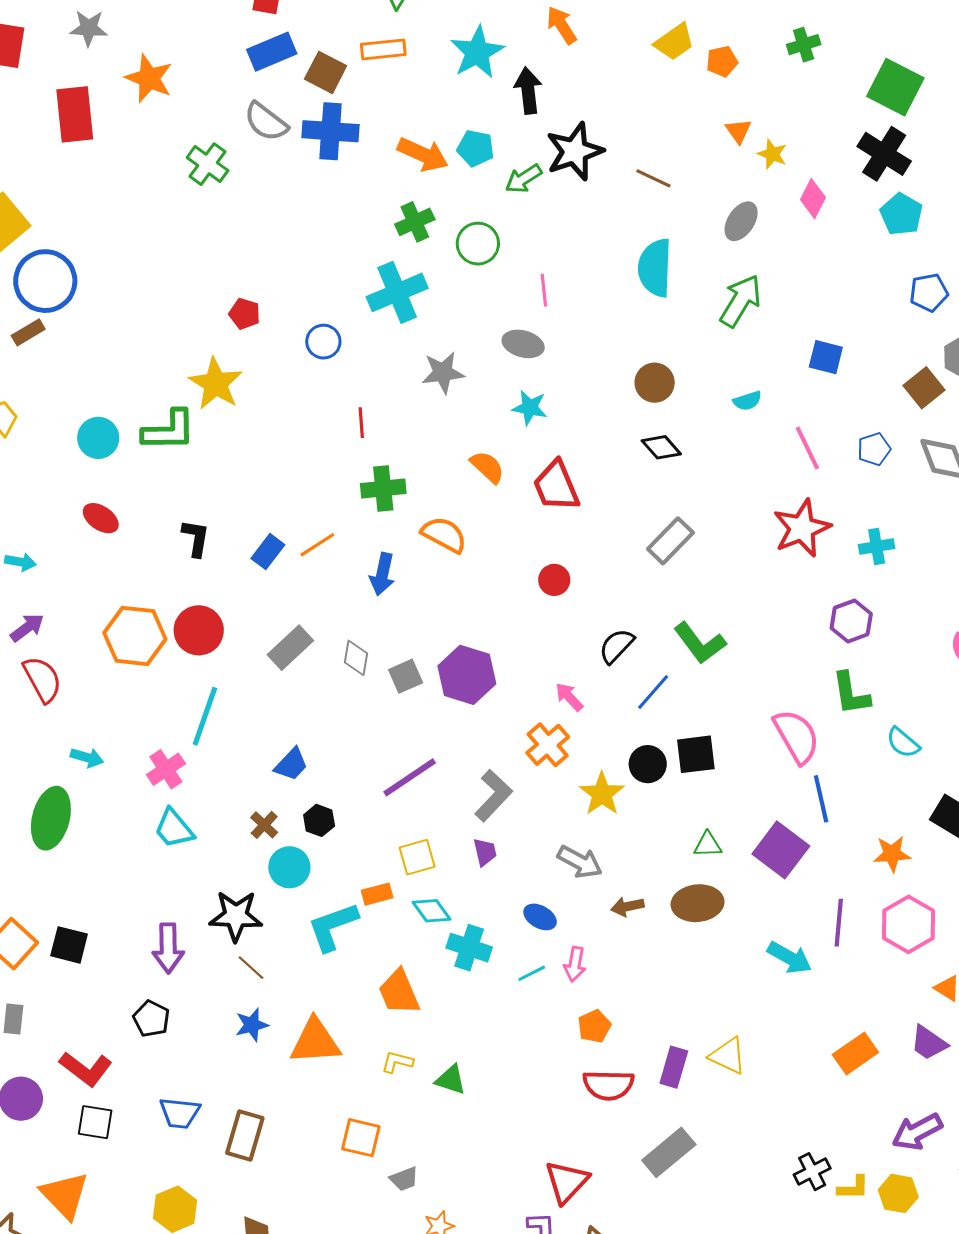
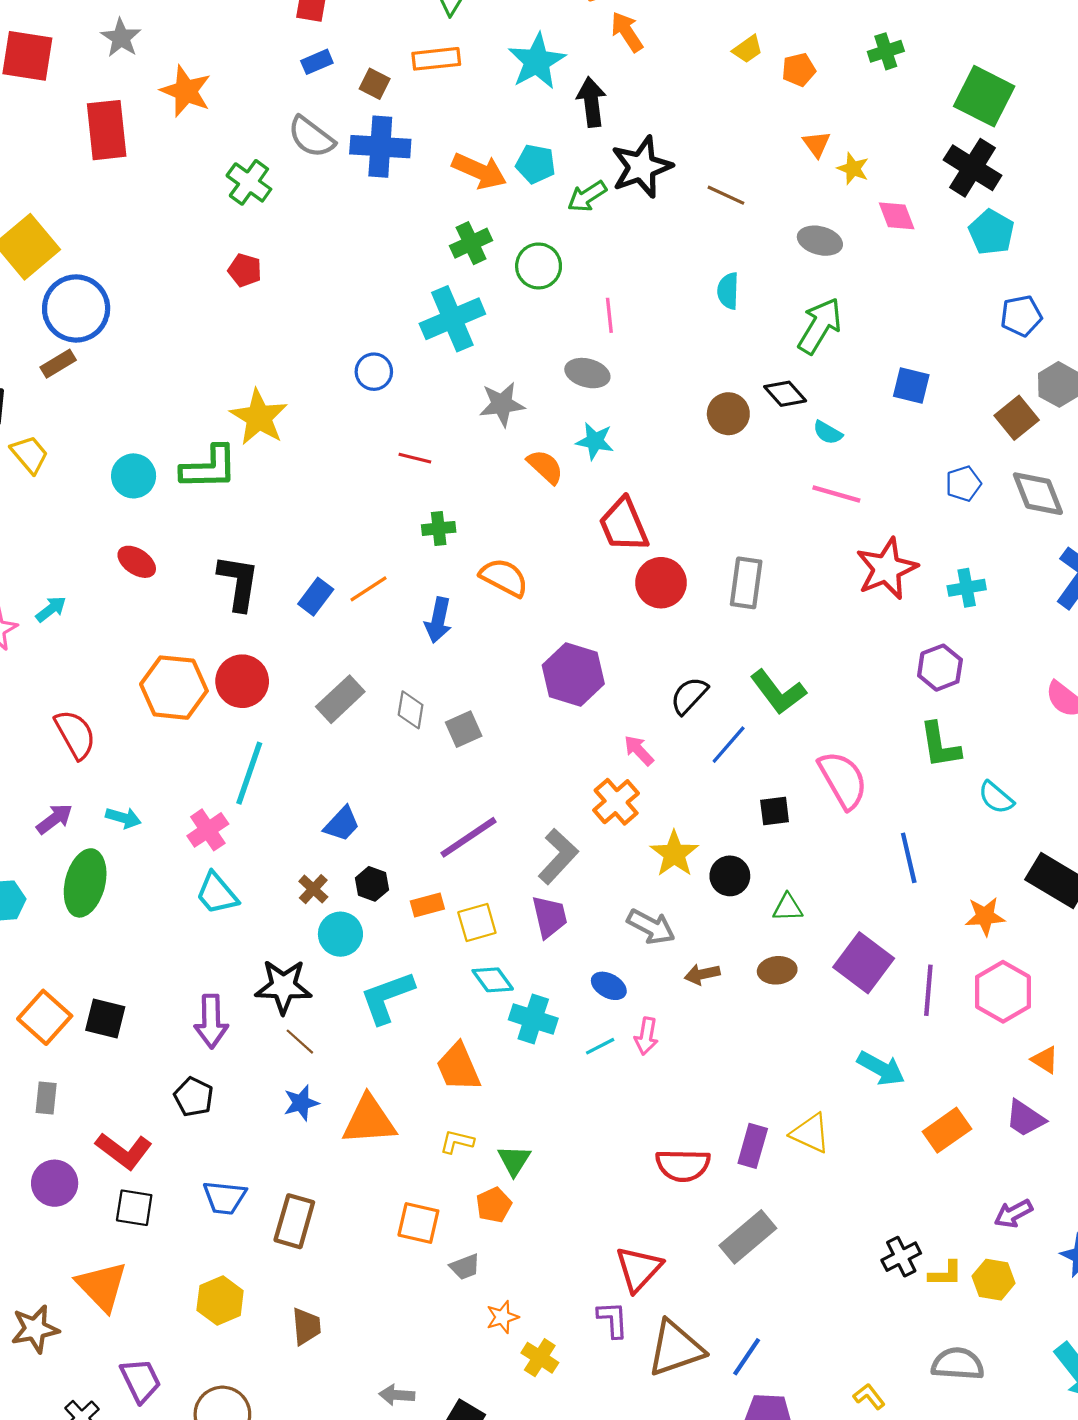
gray star: (89, 28) -> (121, 38), turned 30
yellow trapezoid: (674, 42) -> (748, 49), size x0.7
blue rectangle: (272, 52) -> (317, 62), size x0.6
brown square: (326, 72) -> (375, 84), size x0.7
pink diamond: (813, 199) -> (897, 216), turned -48
gray ellipse: (741, 221) -> (820, 241), turned 72
cyan semicircle: (655, 268) -> (728, 291), size x0.6
red pentagon: (245, 314) -> (245, 270), moved
cyan semicircle: (747, 401) -> (828, 433), turned 48
red line: (361, 423) -> (415, 458), turned -72
black diamond: (661, 447) -> (785, 394), moved
pink line: (807, 448) -> (836, 494), moved, turned -48
orange semicircle: (487, 467) -> (545, 467), moved
green cross: (383, 488) -> (439, 528), size x0.7
black L-shape: (196, 538) -> (238, 583), size x1.4
gray rectangle: (670, 541) -> (746, 583), turned -36
cyan arrow: (20, 562) -> (51, 609), turned -48
red circle: (554, 580) -> (661, 583), moved, size x1.5
purple arrow: (27, 628) -> (54, 819), moved
purple hexagon: (467, 675) -> (573, 674), moved
pink semicircle: (796, 736) -> (843, 780), moved
black square: (696, 754) -> (775, 811), size x0.7
black circle: (648, 764) -> (730, 876), moved
purple square: (781, 850) -> (864, 963), moved
purple trapezoid: (485, 852) -> (550, 917), size x1.4
orange rectangle: (377, 894) -> (427, 905), moved
brown ellipse: (698, 903) -> (777, 970), size x0.7
cyan arrow: (790, 958) -> (881, 1068), moved
orange pentagon: (594, 1026) -> (494, 1205), moved
green triangle: (451, 1080) -> (514, 1160), turned 44
purple arrow: (917, 1132) -> (1013, 1214), size x0.7

